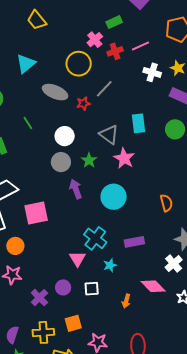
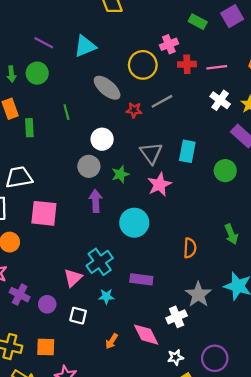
green rectangle: (114, 22) -> (198, 22), moved, turned 35
purple cross: (39, 298) -> (20, 295), moved, turned -36

